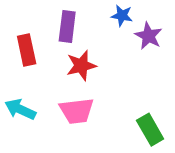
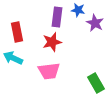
purple rectangle: (67, 26) -> (57, 17), moved
cyan arrow: (20, 109) -> (13, 58), moved

